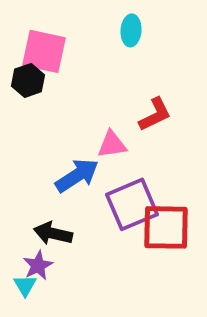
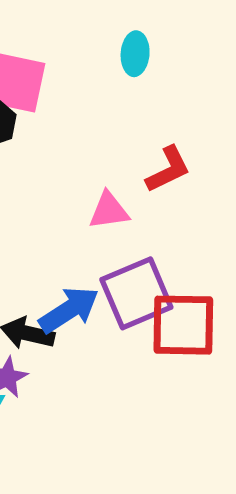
blue arrow: (77, 175) -> (69, 310), moved

